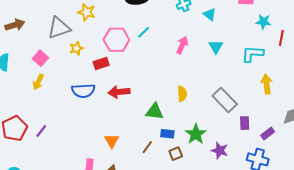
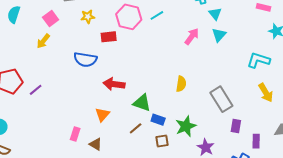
cyan triangle: (210, 14) -> (215, 14), moved
cyan triangle: (216, 47) -> (219, 35), moved
yellow arrow: (267, 84) -> (266, 93), turned 144
red arrow: (119, 92) -> (114, 84), moved
green triangle: (155, 111) -> (142, 103), moved
purple rectangle: (268, 134) -> (256, 141), turned -64

